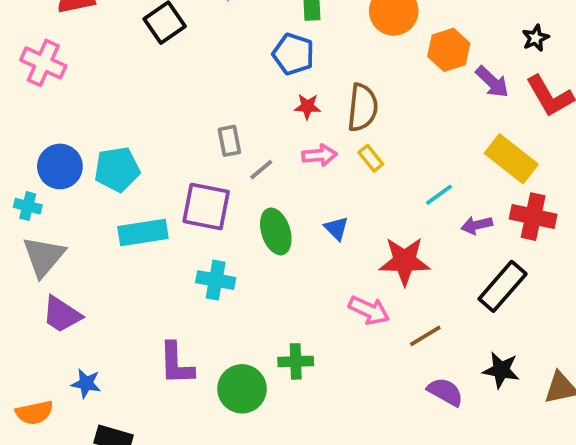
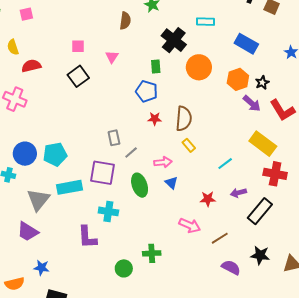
black star: (536, 38) -> (262, 83), moved
orange hexagon: (449, 50) -> (238, 79), moved
pink arrow: (319, 155) -> (163, 162), moved
purple arrow: (477, 225) -> (238, 193), moved
gray triangle: (44, 257) -> (38, 200), moved
red star: (404, 261) -> (208, 199), size x0.6
purple L-shape: (176, 364) -> (87, 237), moved
green circle: (242, 389) -> (124, 268), size x0.7

